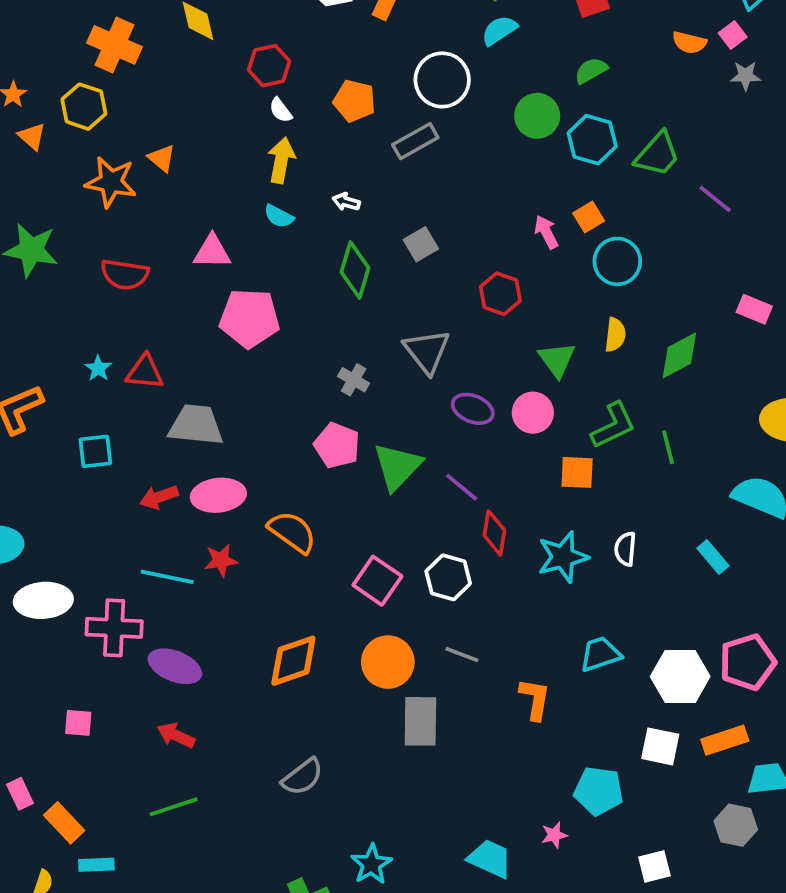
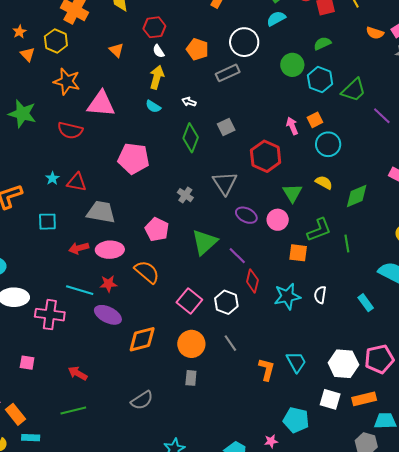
orange triangle: (162, 158) -> (116, 50), moved
pink triangle: (212, 252) -> (101, 104), moved, size x1.4
red hexagon: (500, 294) -> (266, 156), size x1.4
yellow semicircle: (615, 335) -> (324, 182), turned -72
pink pentagon: (337, 445) -> (157, 229), moved
gray line: (462, 654) -> (230, 343), turned 30
cyan trapezoid: (600, 654) -> (296, 362), moved, turned 75
purple ellipse: (175, 666) -> (108, 315), moved
gray rectangle: (420, 721) -> (191, 378), moved, size x0.6

